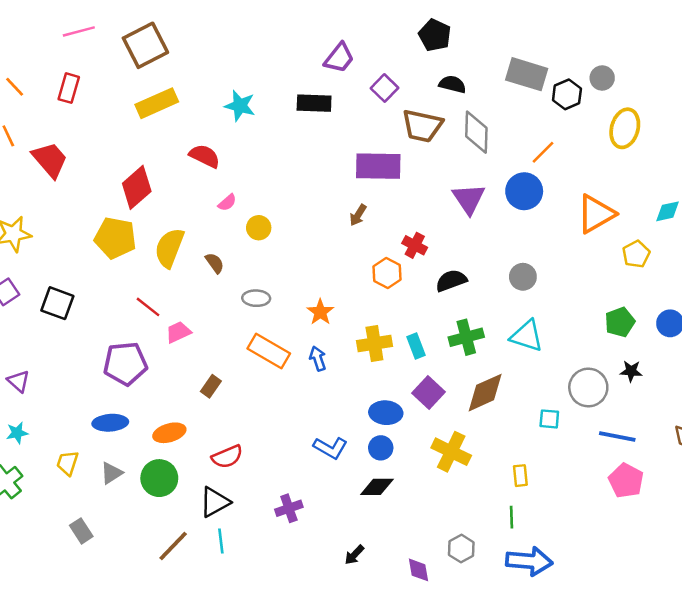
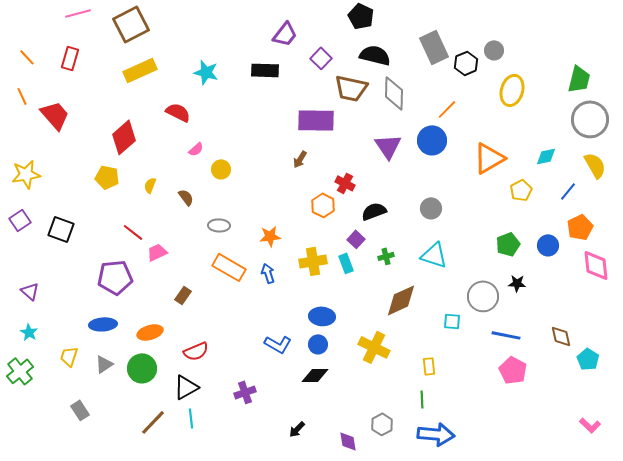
gray rectangle: (527, 74) -> (434, 47), turned 48
black semicircle: (452, 84) -> (375, 55), size x1.4
yellow pentagon: (115, 238) -> (107, 177), size x0.7
yellow semicircle: (169, 248) -> (150, 185), size x0.5
orange star: (320, 312) -> (270, 236), turned 30
green cross: (466, 337) -> (386, 256), size x0.6
purple square: (429, 393) -> (356, 239), moved, size x0.7
cyan star: (17, 433) -> (29, 332), turned -30

